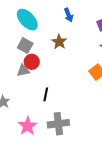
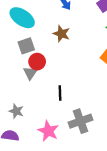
gray square: (25, 46) -> (26, 46), turned -35
gray triangle: (23, 71) -> (30, 73), turned -32

